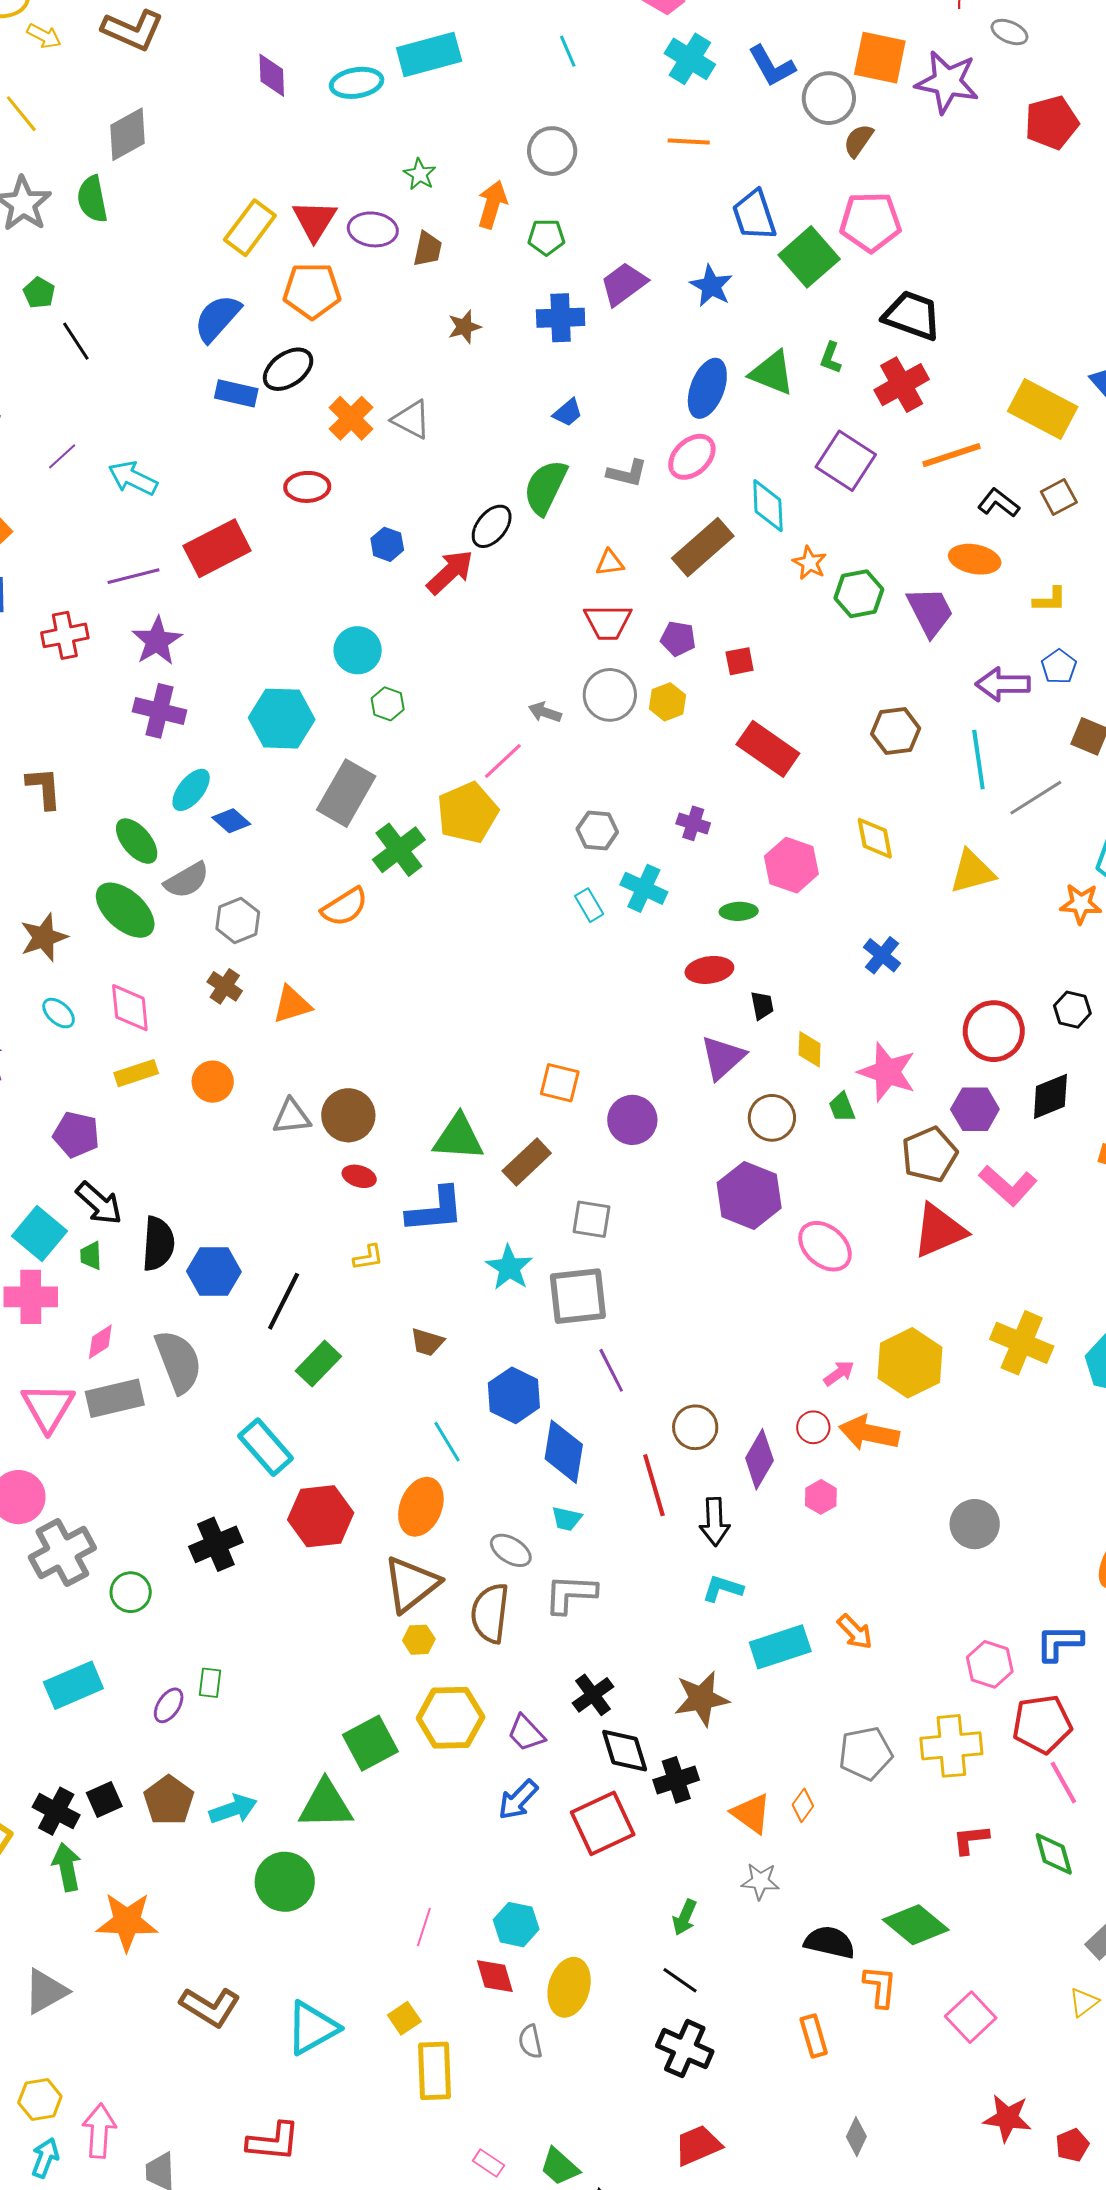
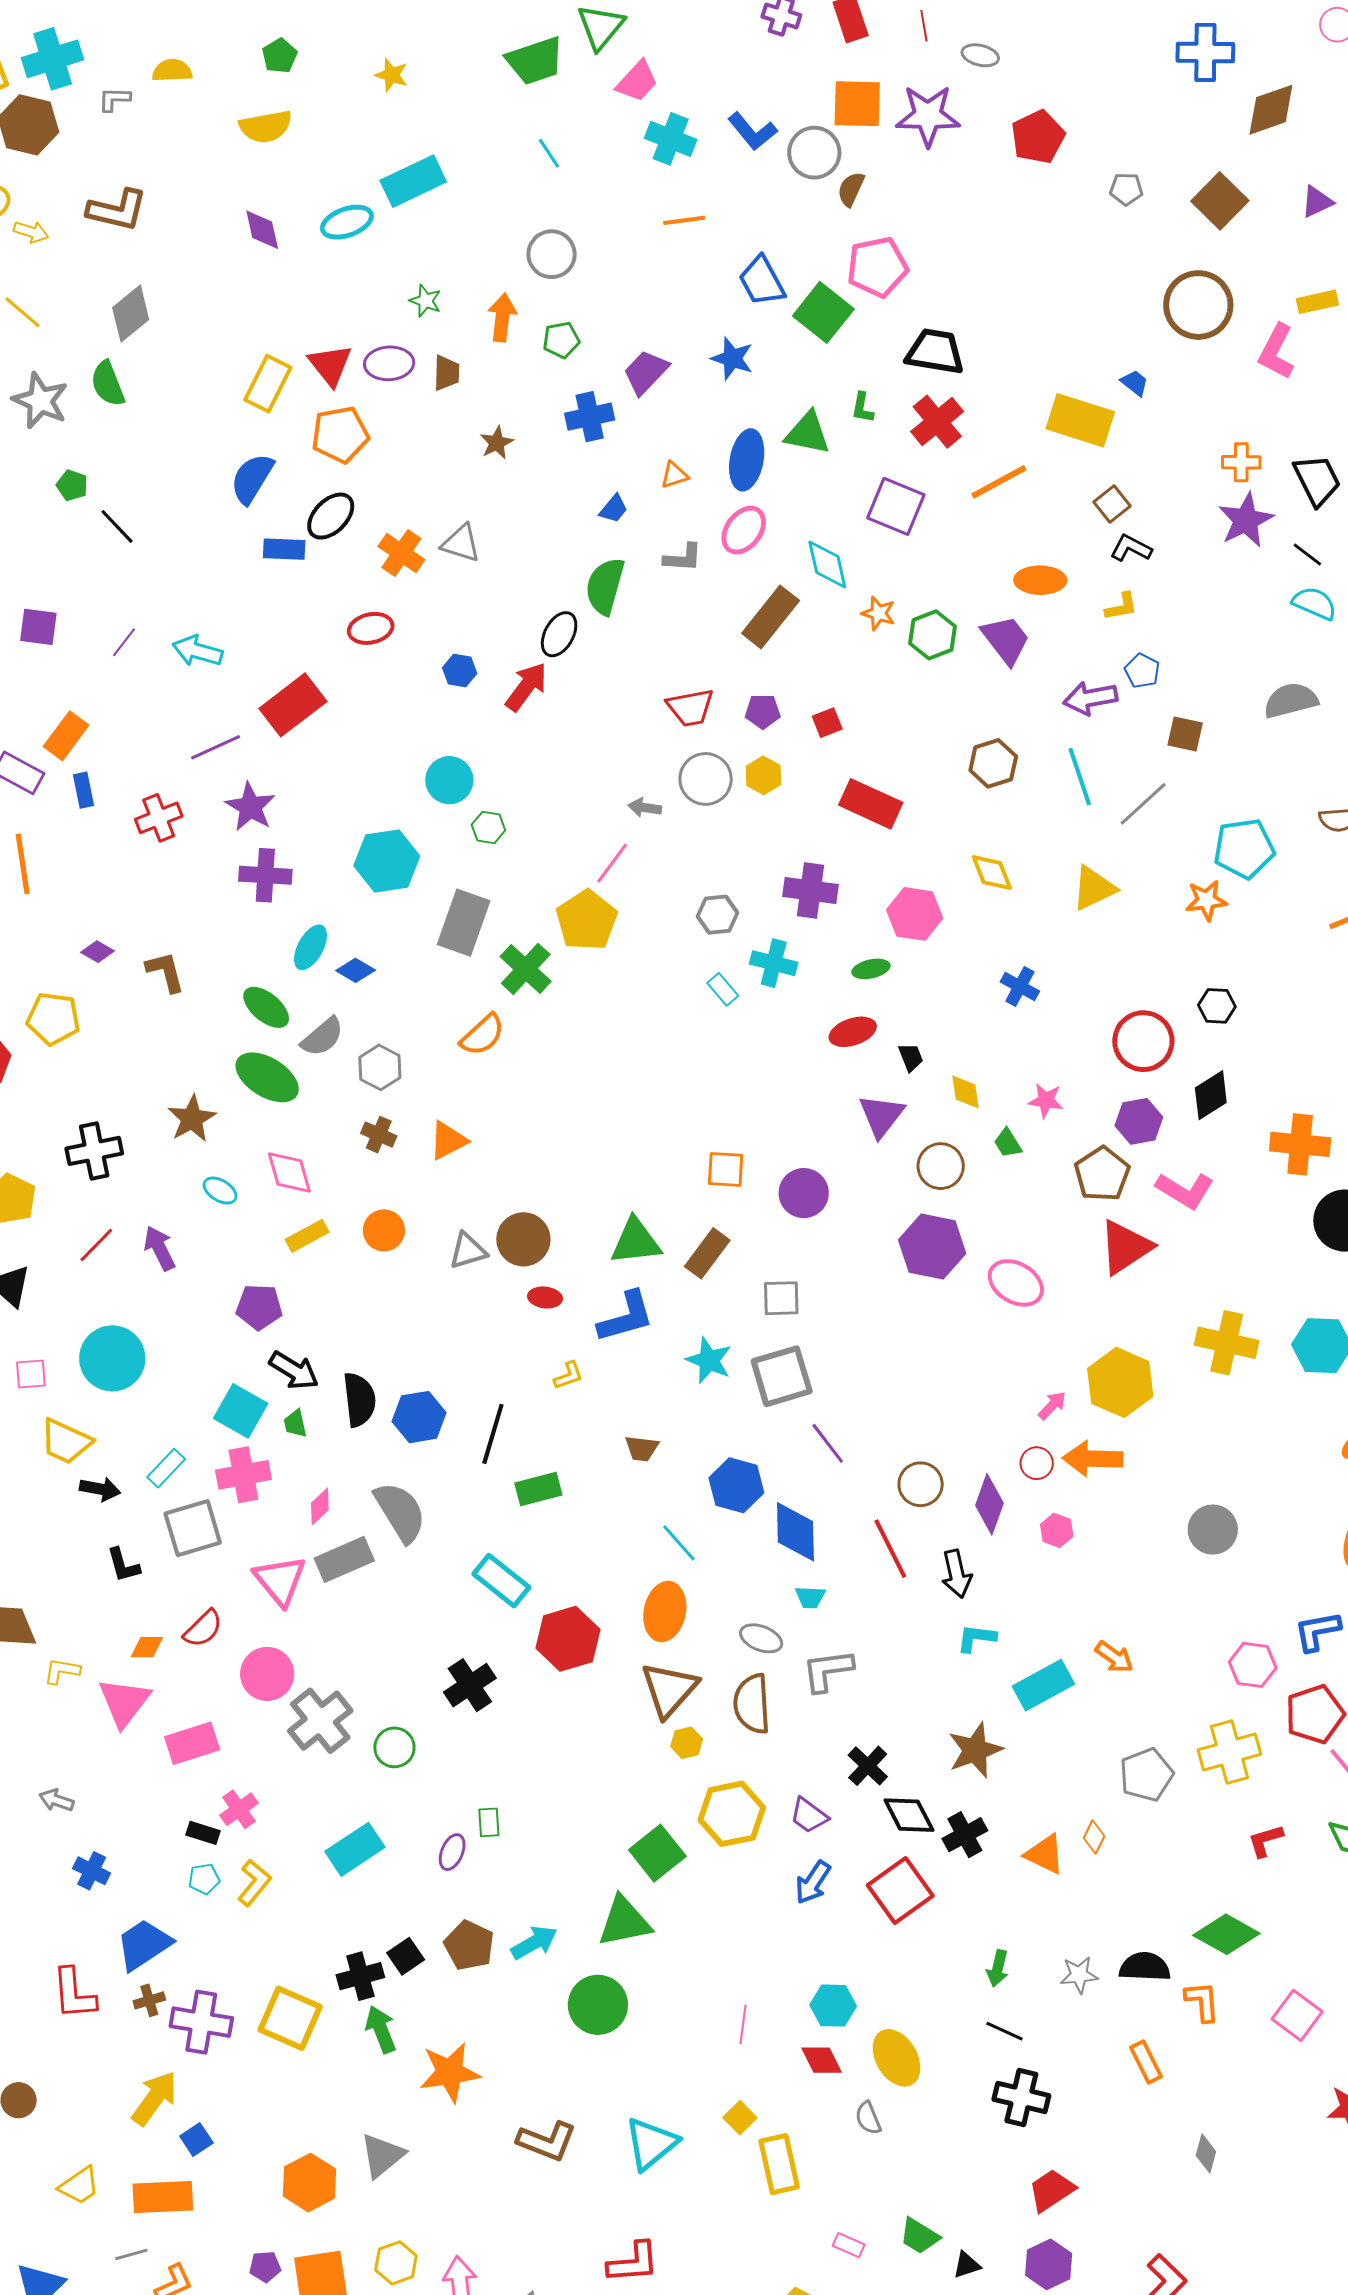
black L-shape: (998, 503) -> (1131, 548), moved
orange triangle: (610, 563) -> (674, 475), moved
purple cross: (693, 823) -> (811, 890), size x1.6
pink star: (887, 1072) -> (1046, 1100), size x0.6
green rectangle: (318, 1364) -> (538, 1489), turned 42
black cross: (56, 1811) -> (360, 1976), turned -33
gray star: (760, 1881) -> (1079, 1975), moved
yellow ellipse: (569, 1987) -> (897, 2058), turned -36

